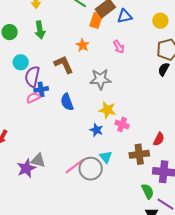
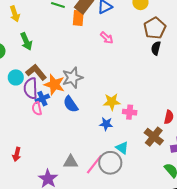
orange star: (83, 45) -> (54, 85), moved, size x1.5
brown L-shape: (64, 64) -> (36, 72), moved
gray star: (100, 79) -> (72, 78), moved
pink semicircle: (33, 98) -> (37, 109), turned -64
brown cross: (139, 154) -> (154, 137), turned -30
gray triangle: (38, 160) -> (71, 162), moved

